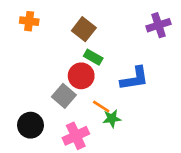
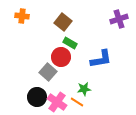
orange line: (101, 107) -> (77, 102), moved
black circle: (30, 125) -> (37, 97), moved
pink cross: (76, 136) -> (57, 102), turned -30

